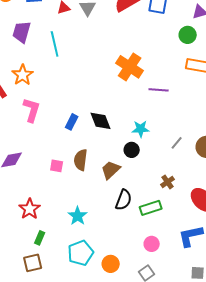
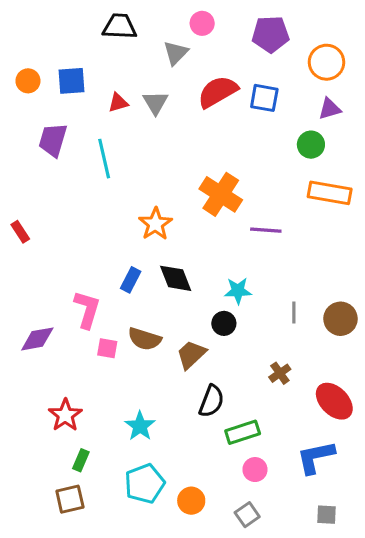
orange star: (23, 75) -> (155, 224), moved
pink L-shape: (32, 110) -> (87, 309), moved
gray line: (177, 143) -> (294, 313), turned -40
brown semicircle: (81, 160) -> (145, 339), turned -80
green rectangle: (151, 208) -> (243, 432), moved

